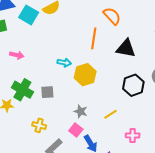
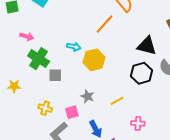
orange line: (94, 38) -> (105, 24), turned 30
black triangle: (126, 48) -> (147, 46), moved
green cross: (22, 90) -> (39, 59), moved
pink square: (76, 130) -> (72, 112), moved, turned 32

